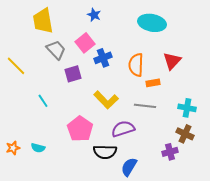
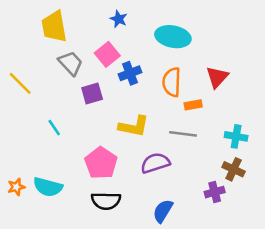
cyan ellipse: (152, 23) -> (173, 37), moved
yellow L-shape: (106, 100) -> (134, 126), turned -35
cyan semicircle: (38, 148) -> (48, 187), size x1.6
black semicircle: (105, 152) -> (106, 201), moved

